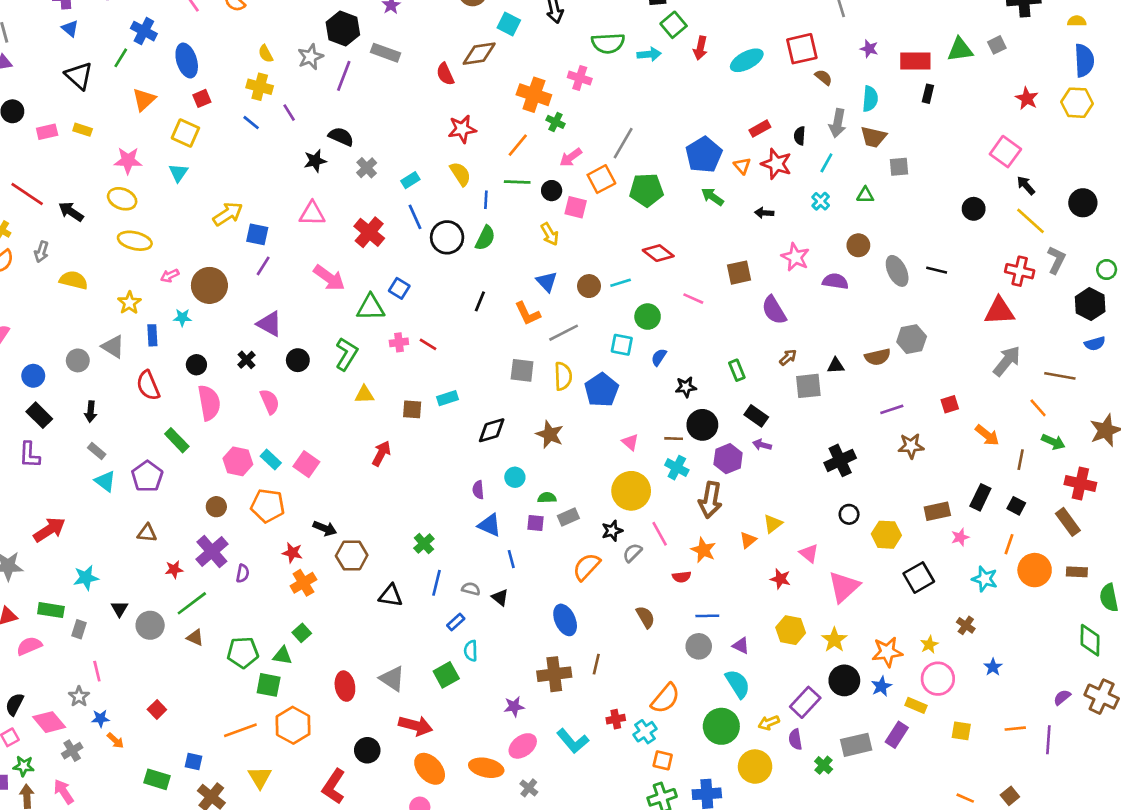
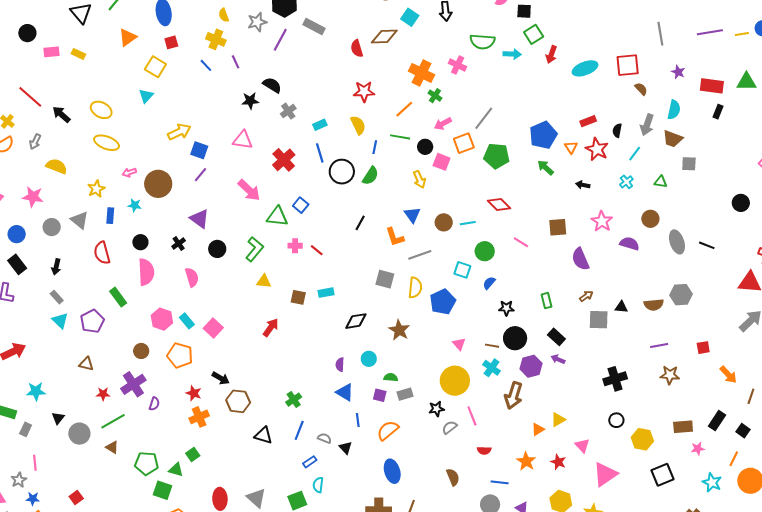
pink star: (128, 160) -> (33, 197), moved
orange star: (703, 550) -> (526, 461), moved
orange semicircle: (586, 567) -> (388, 430), moved

